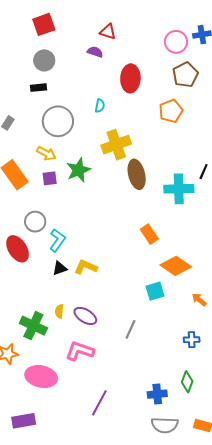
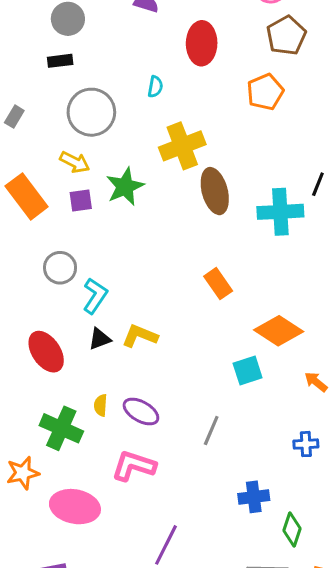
orange rectangle: (149, 234) -> (218, 284), moved
red ellipse: (18, 249) -> (46, 352), moved
green diamond: (187, 382) -> (292, 530), moved
blue cross: (157, 394) -> (254, 497), moved

